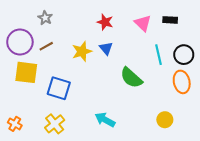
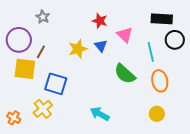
black rectangle: (170, 20) -> (162, 19), size x1.5
pink triangle: (143, 23) -> (125, 35), moved
brown line: (46, 46) -> (41, 52), moved, turned -32
black circle: (184, 55) -> (175, 40), moved
orange ellipse: (182, 82) -> (160, 81), moved
yellow cross: (55, 124) -> (43, 109), moved

